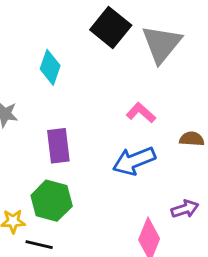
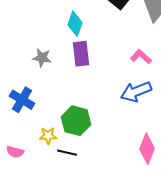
purple rectangle: (58, 146) -> (81, 54), moved

